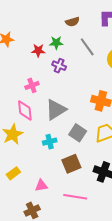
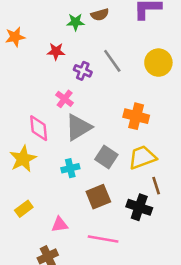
green star: (56, 43) -> (75, 22), moved
gray line: (87, 47) -> (112, 61), moved
pink cross: (32, 85) -> (65, 99), moved, turned -32

